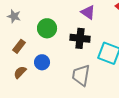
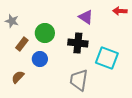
brown rectangle: (19, 46) -> (22, 44), moved
blue circle: (42, 62) -> (40, 59), moved

